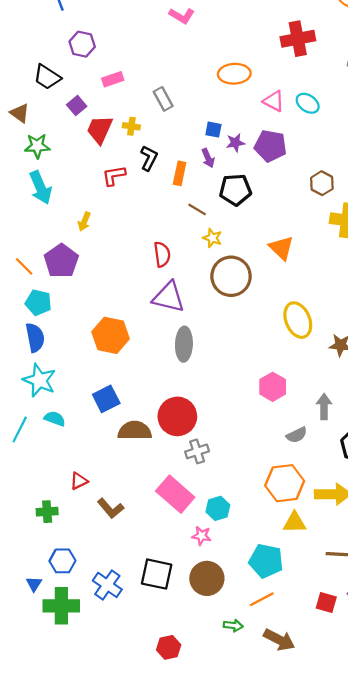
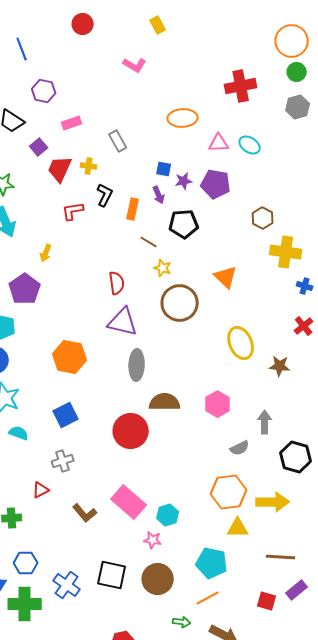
pink triangle: (274, 101) -> (219, 143), turned -30
brown semicircle: (135, 431) -> (165, 402), moved
gray cross: (197, 451) -> (63, 461), moved
brown L-shape: (111, 508) -> (85, 513), moved

